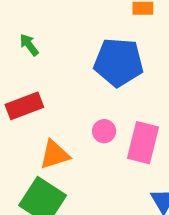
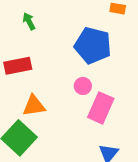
pink circle: (104, 131) -> (83, 86), moved

